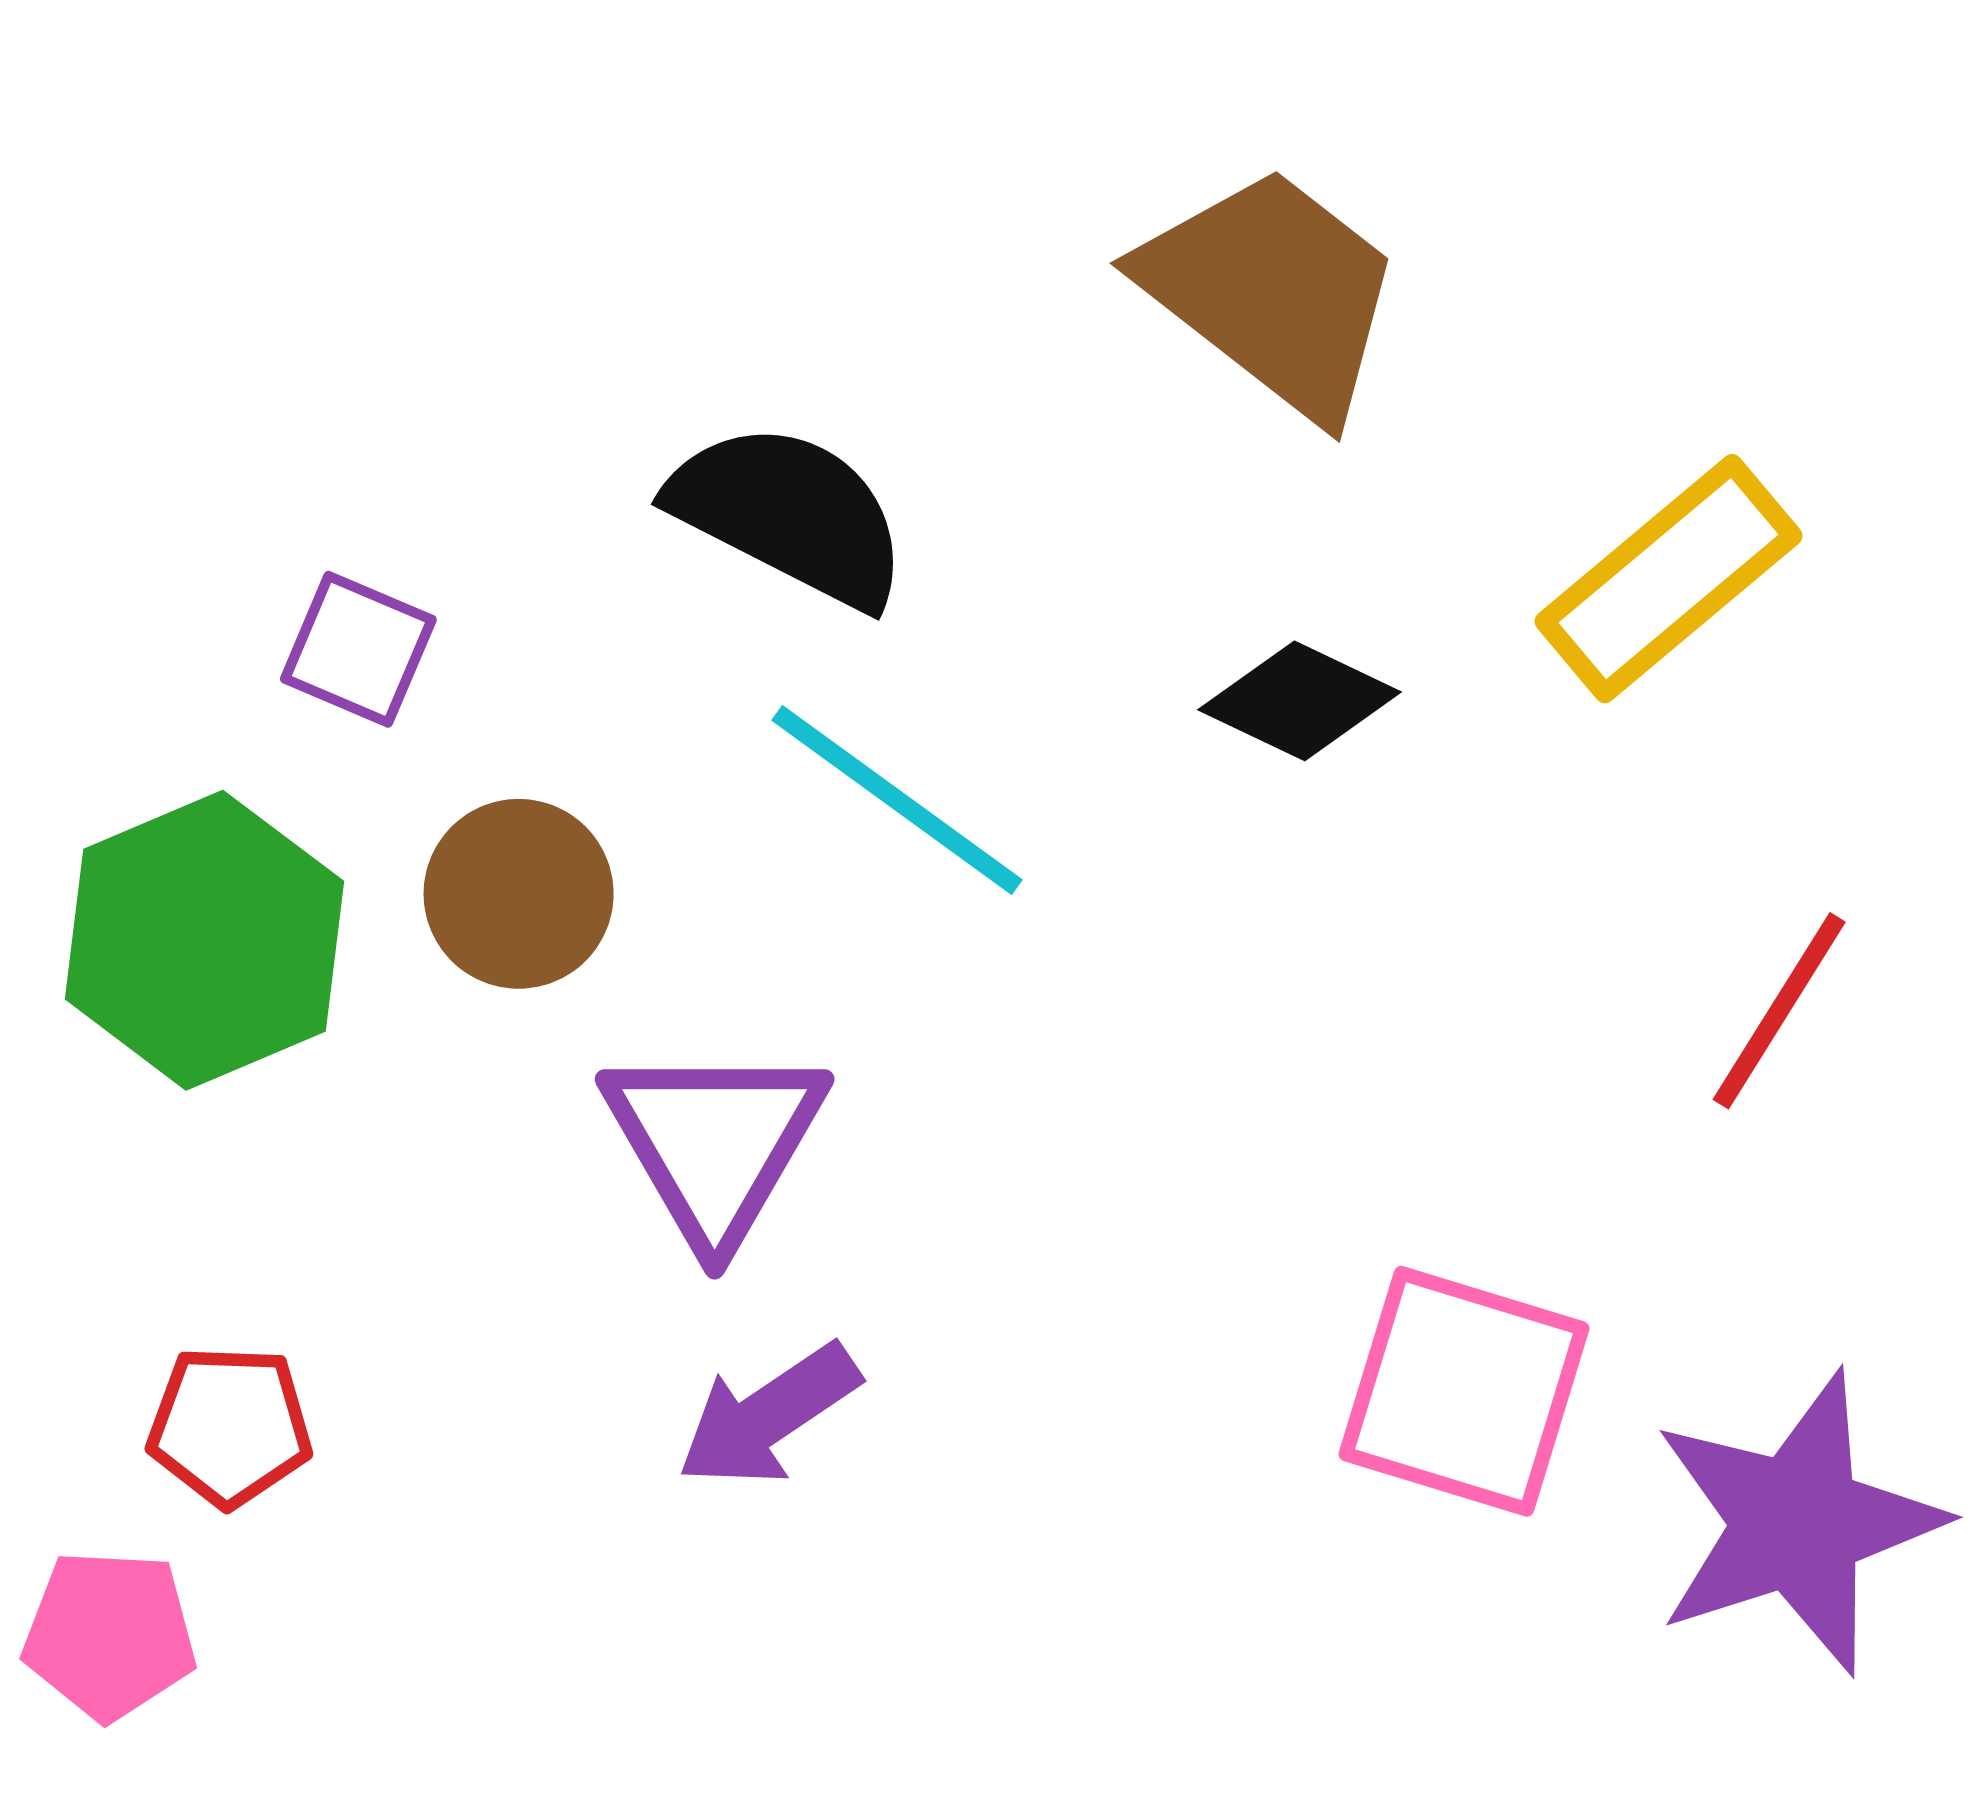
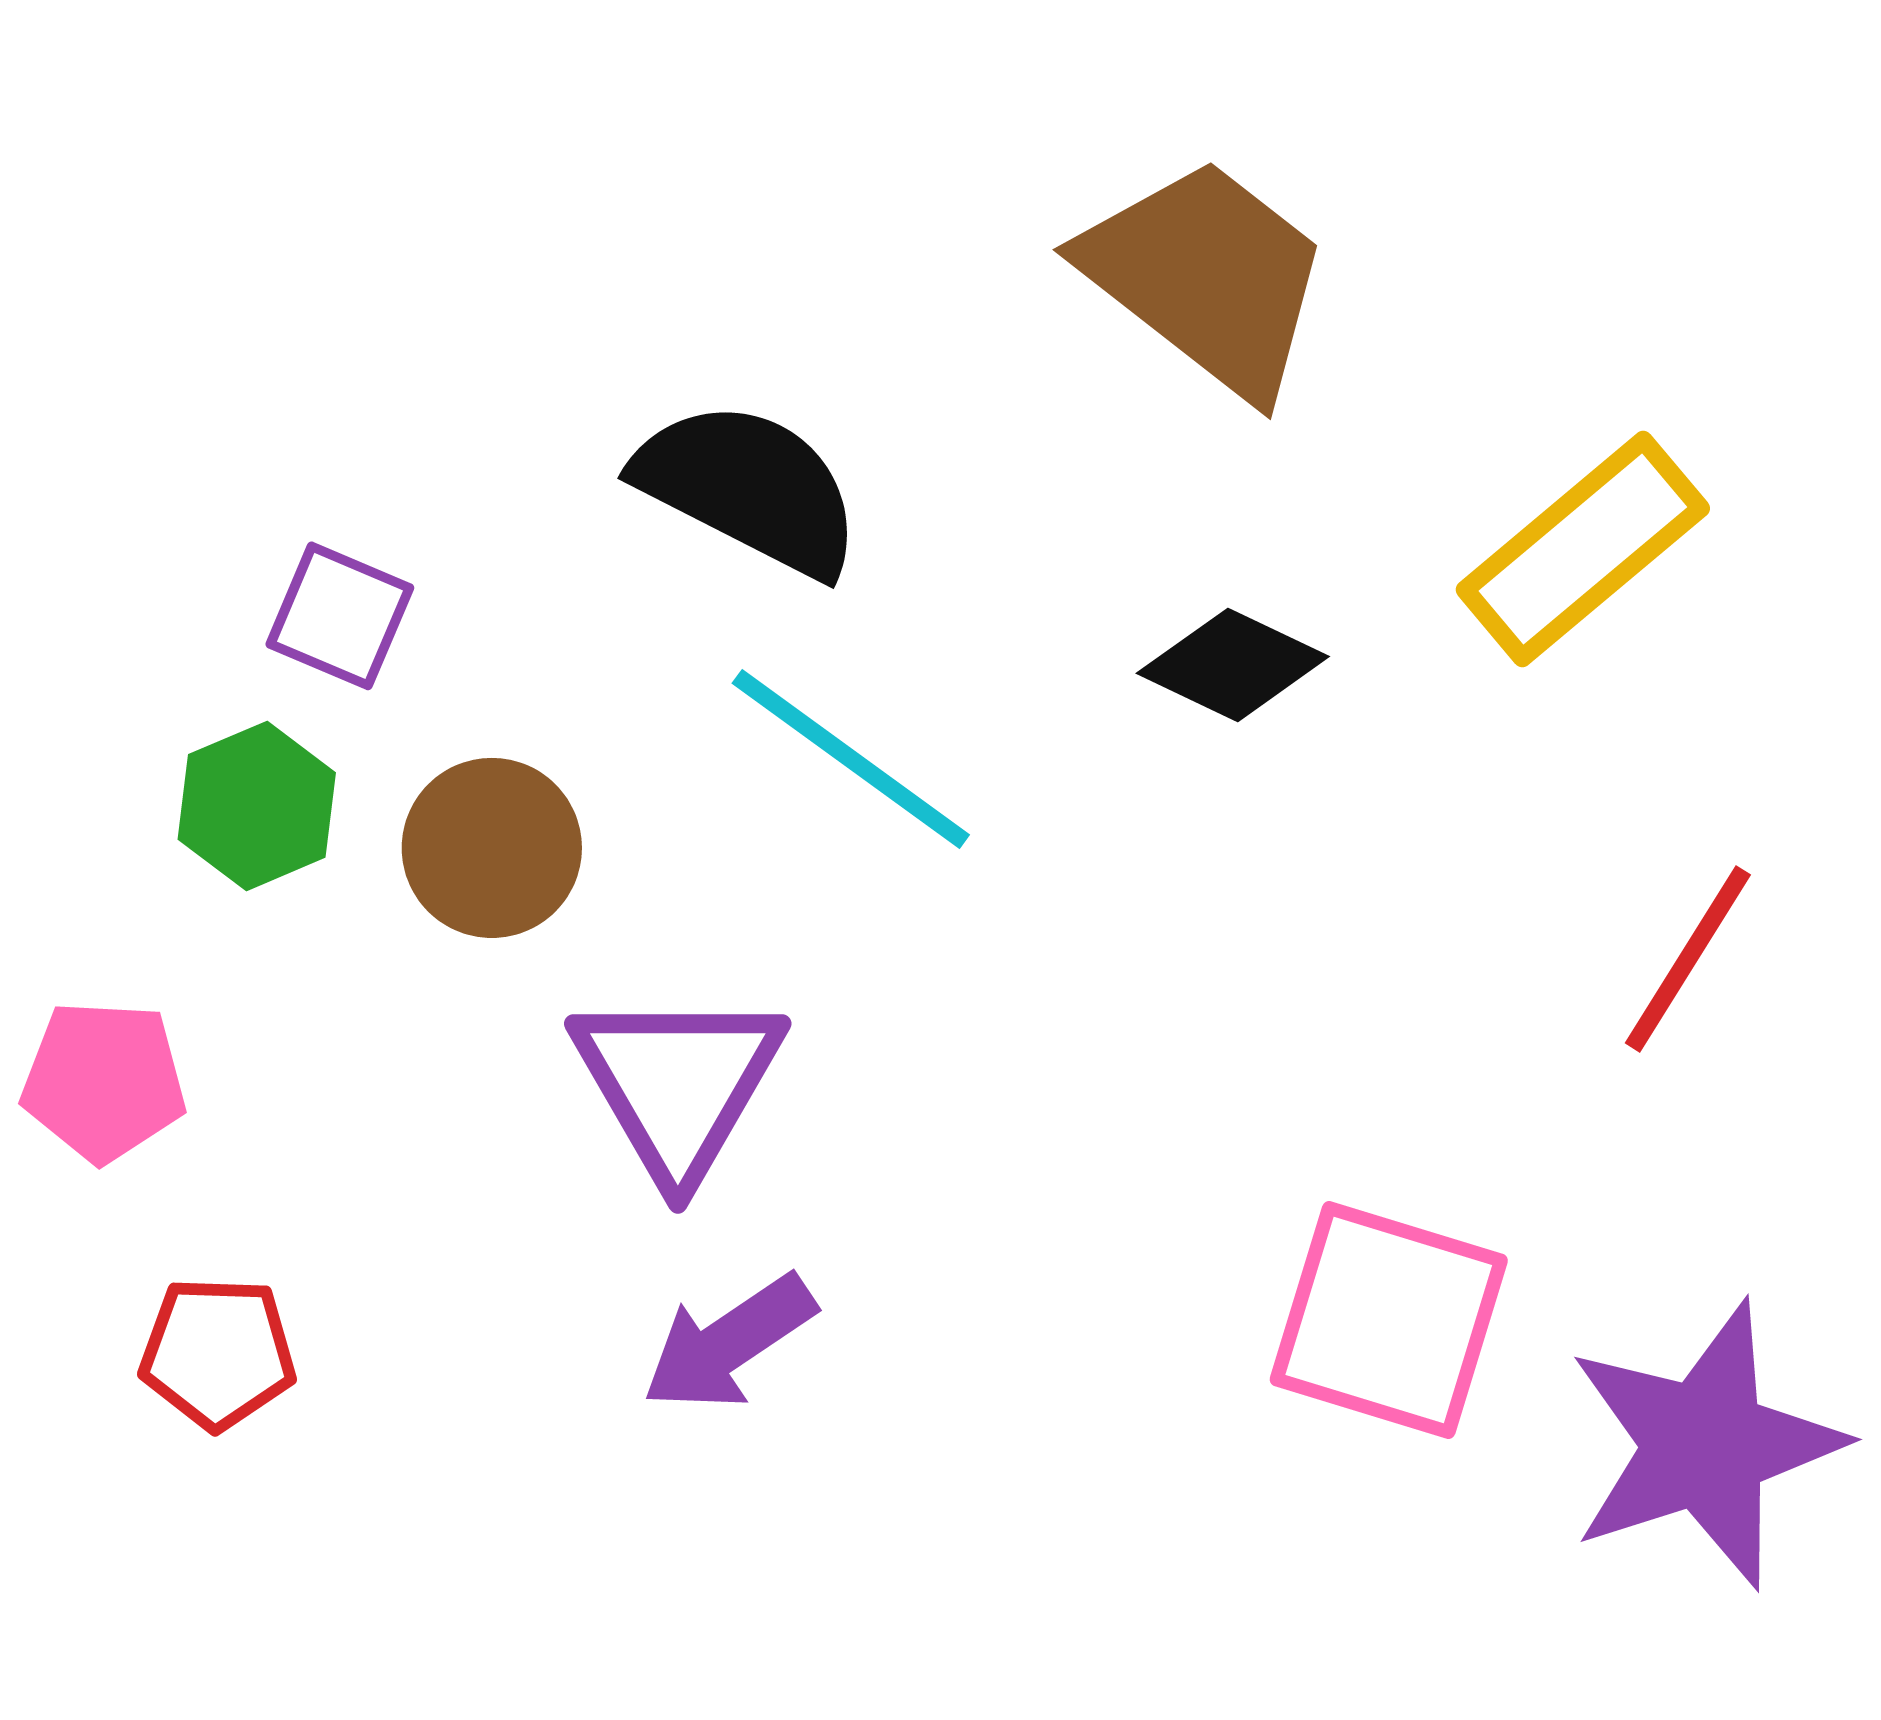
green hexagon: (204, 940) -> (257, 806), moved, size x0.6
pink pentagon: (110, 1635) -> (104, 1081), moved

